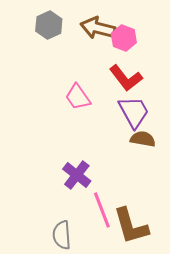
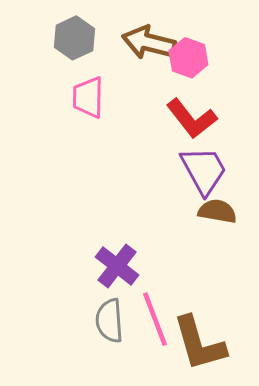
pink trapezoid: (78, 97) -> (88, 97), moved, turned 36
gray semicircle: (62, 235) -> (109, 321), moved

